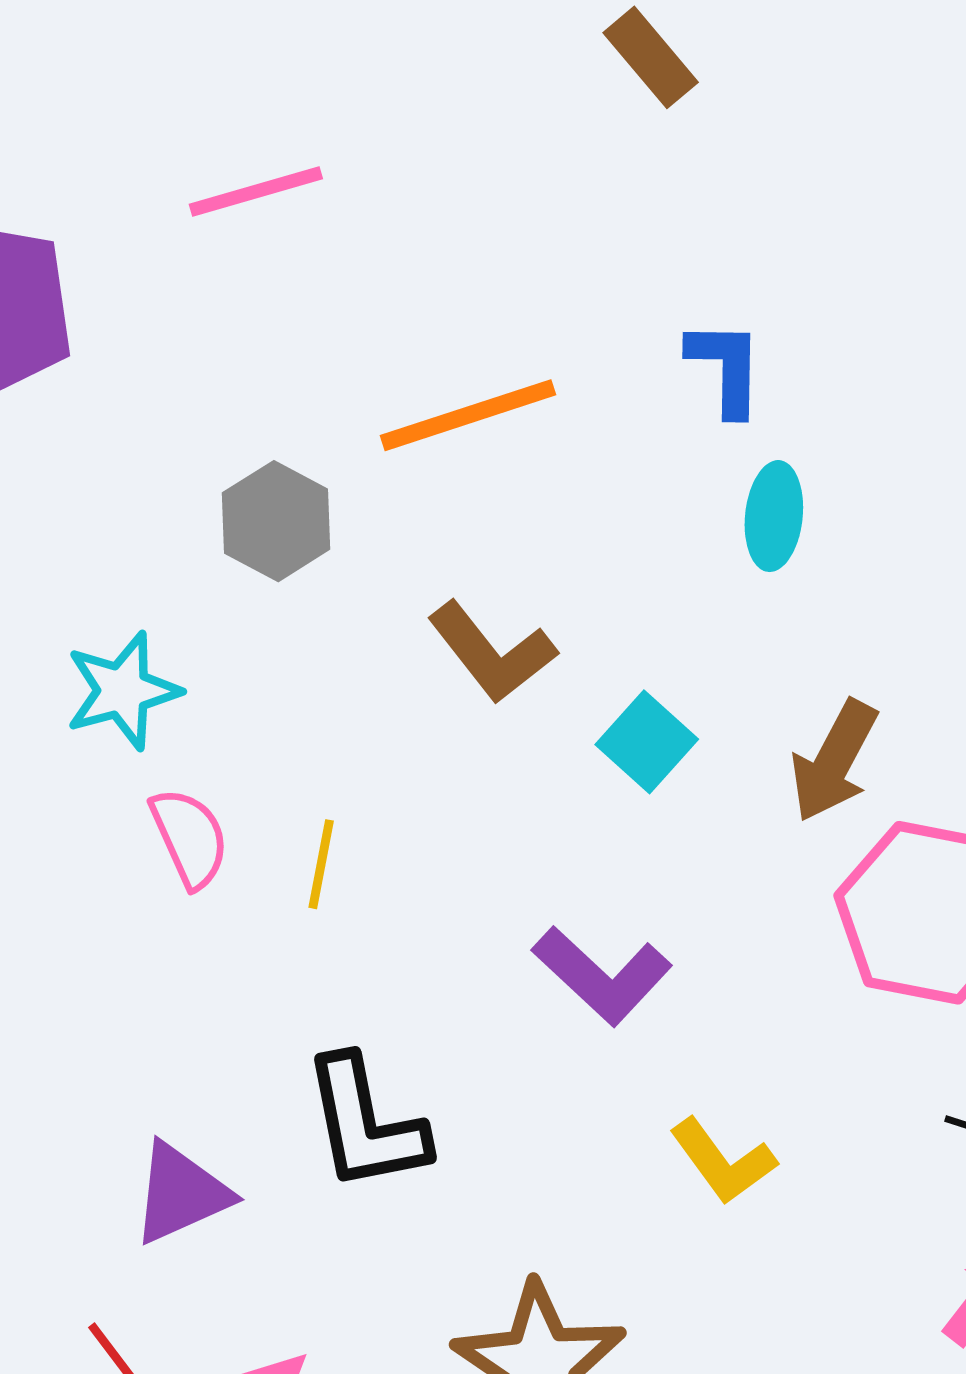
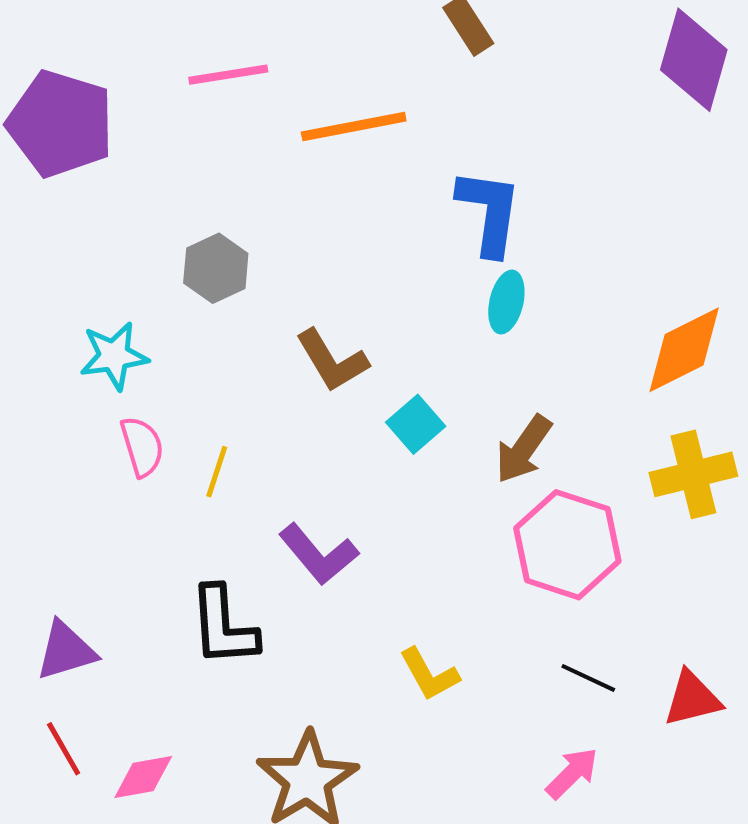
blue L-shape: (726, 368) -> (489, 212), size x1.5
orange line: (468, 415) -> (354, 126), moved
purple L-shape: (602, 975) -> (318, 554), moved
purple triangle: (181, 1193) -> (66, 651), moved

